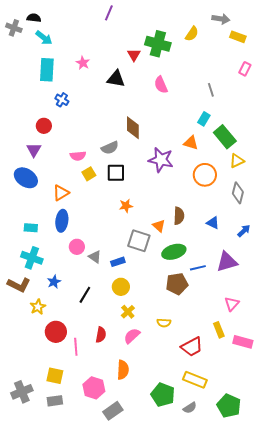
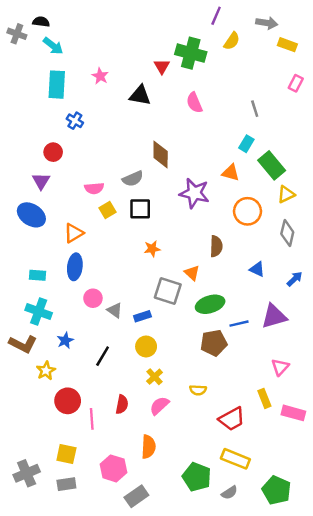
purple line: (109, 13) -> (216, 16), moved
brown semicircle: (179, 216) -> (216, 246), moved

